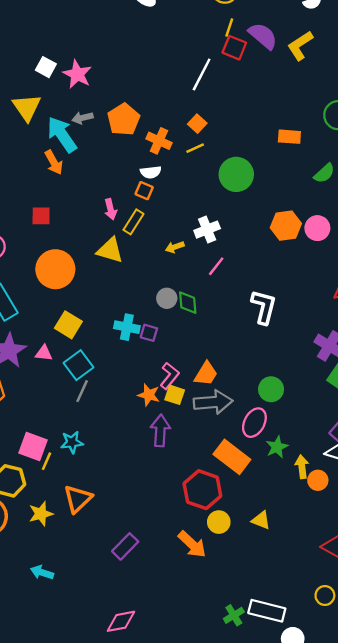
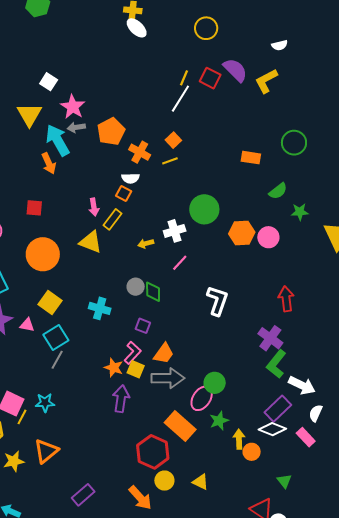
yellow line: (229, 28) -> (184, 78), moved
pink star: (77, 74) -> (73, 107), moved
green circle: (236, 174) -> (204, 209), moved
purple square: (149, 333) -> (143, 326), moved
green circle: (271, 389) -> (215, 383), moved

